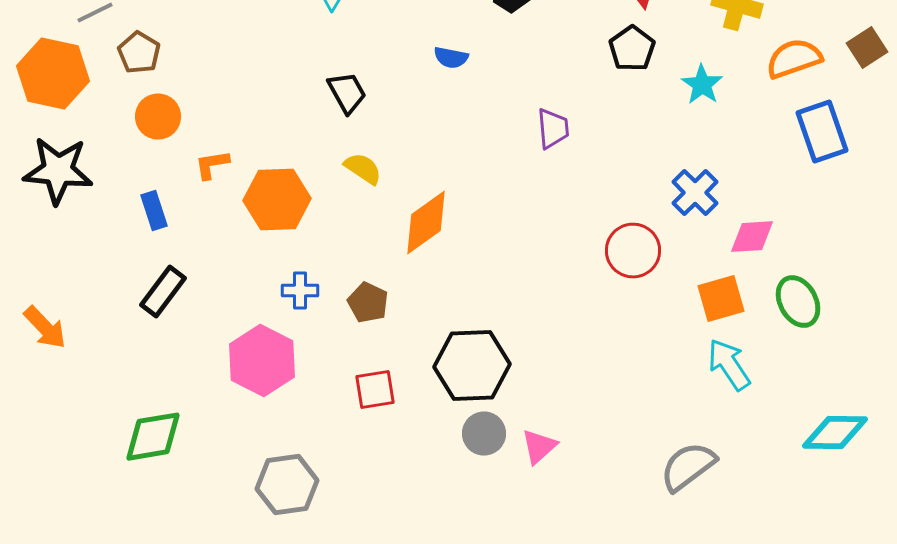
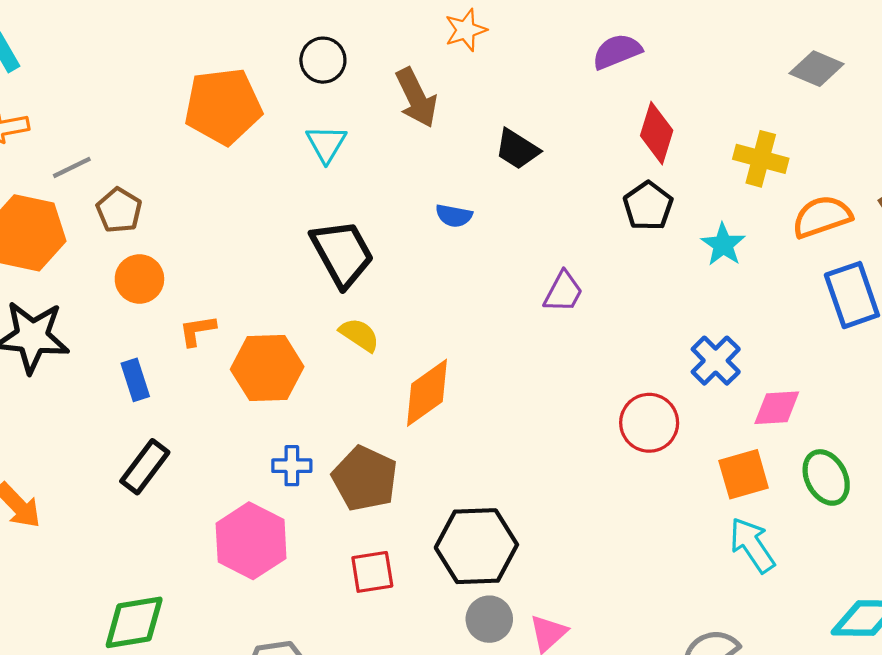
black trapezoid: (347, 93) -> (342, 253), size x1.5
purple trapezoid: (553, 129) -> (563, 292), turned 33
brown pentagon: (368, 303) -> (365, 479), size x1.5

